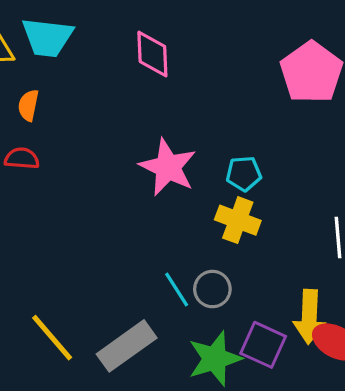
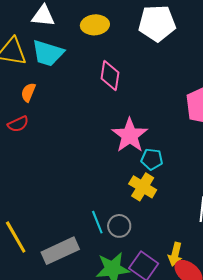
red semicircle: (22, 158) -> (18, 124), turned 140
pink star: (168, 167) -> (130, 135), moved
yellow arrow: (309, 317) -> (175, 254), size x0.7

